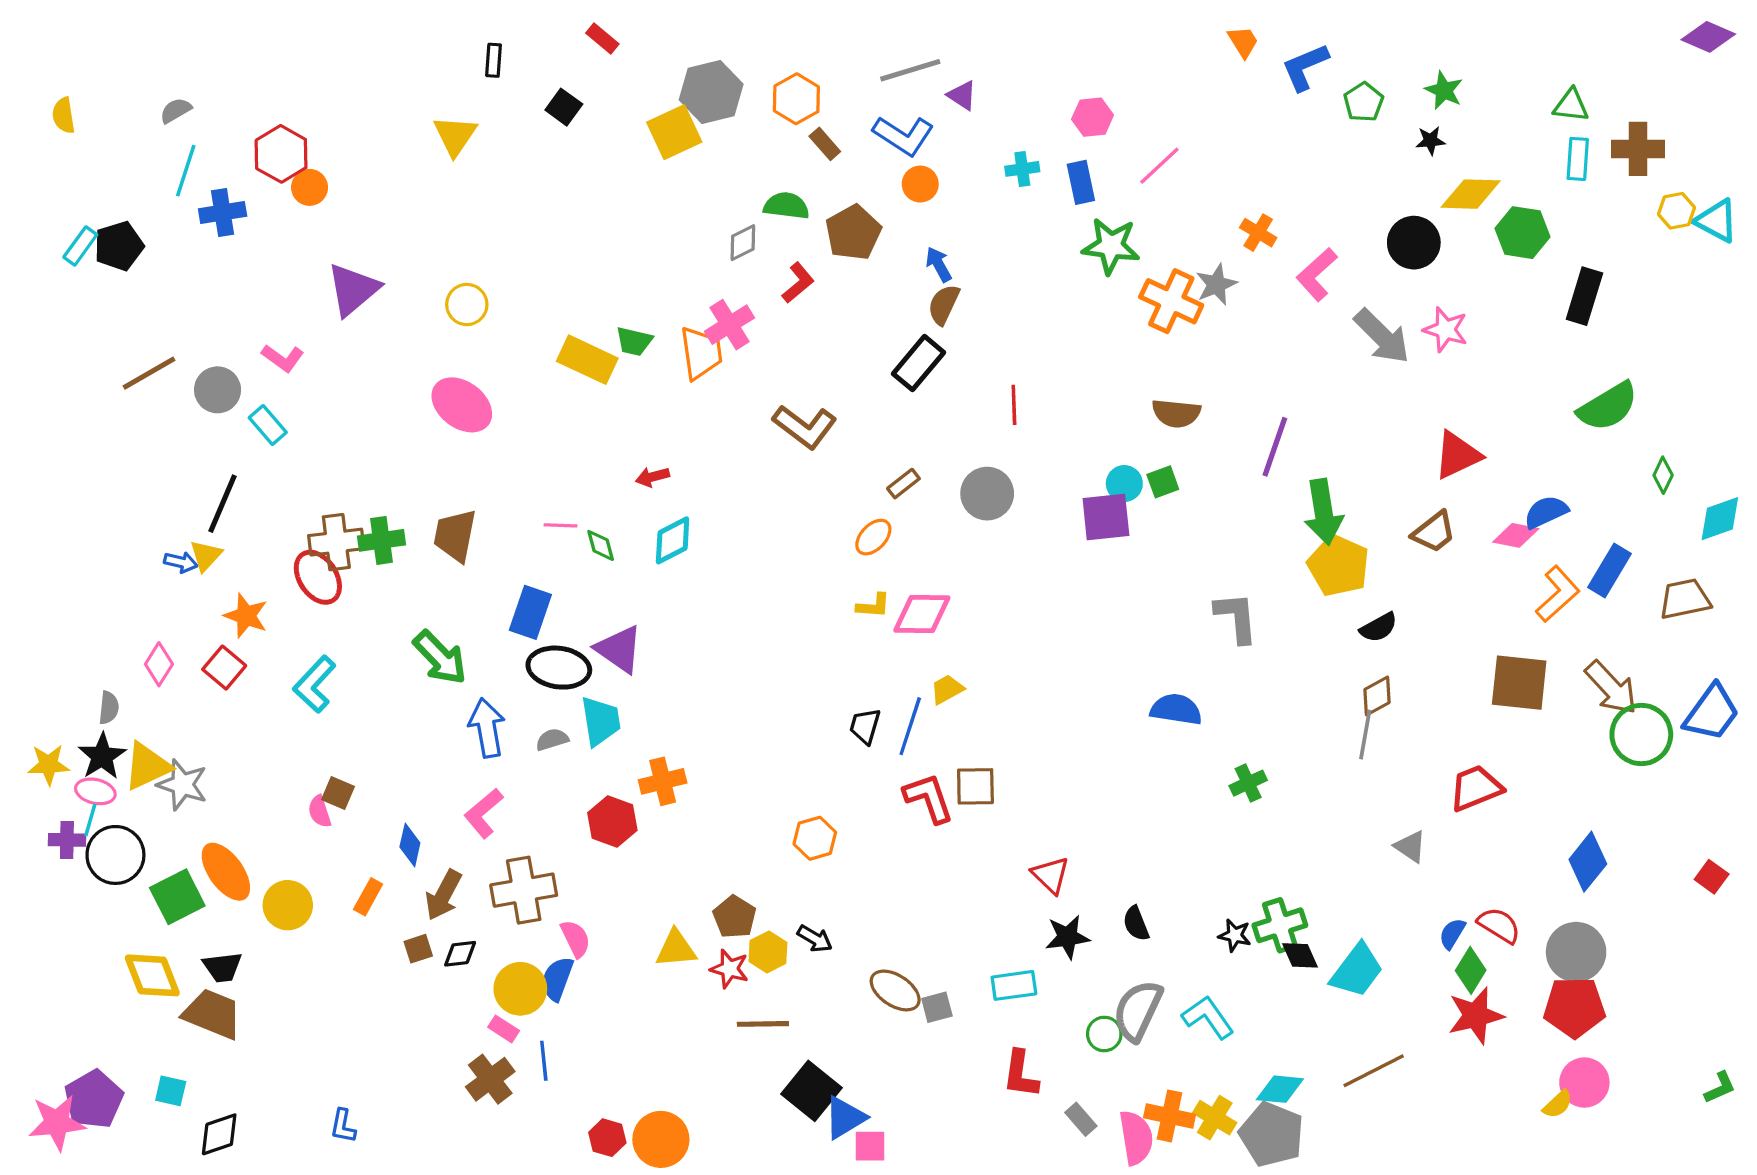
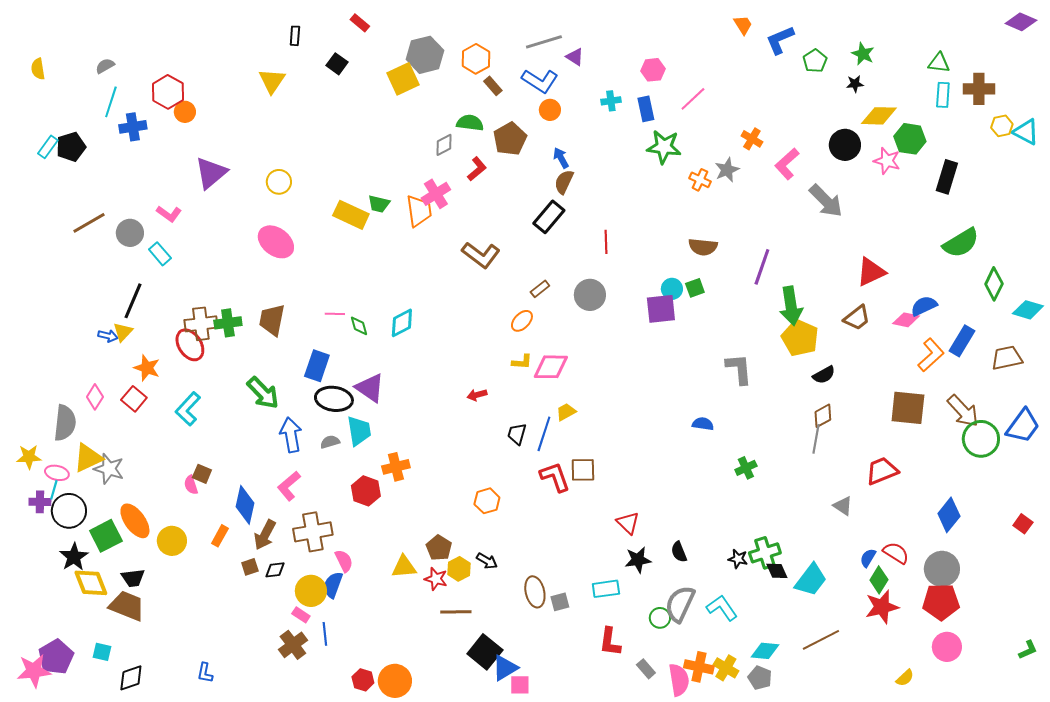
orange cross: (1171, 301) -> (700, 180), size x0.6
pink star: (1446, 330) -> (887, 161), moved
green diamond: (1663, 475) -> (994, 284), size x1.5
red arrow: (653, 477) -> (477, 395), moved
cyan diamond: (1720, 519) -> (1028, 310), turned 36
gray semicircle: (109, 708) -> (65, 423), size x1.8
blue semicircle: (1176, 709) -> (703, 424), size x0.7
black star: (102, 756) -> (74, 557), moved
blue diamond: (410, 845) -> (245, 505), size x1.5
brown ellipse: (895, 990) -> (535, 592), turned 44
yellow semicircle: (1558, 1104) -> (905, 678), moved
gray pentagon: (1272, 1134) -> (760, 678), size x0.6

